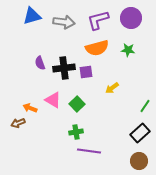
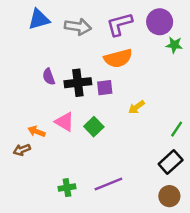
green star: (128, 50) -> (174, 45), moved
green cross: (76, 132) -> (67, 188), moved
purple line: (89, 151) -> (108, 184), turned -30

